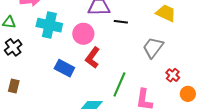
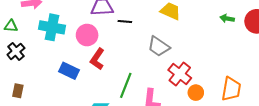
gray trapezoid: (153, 47) -> (159, 47), turned -90
red cross: (173, 75) -> (180, 74), size x1.6

